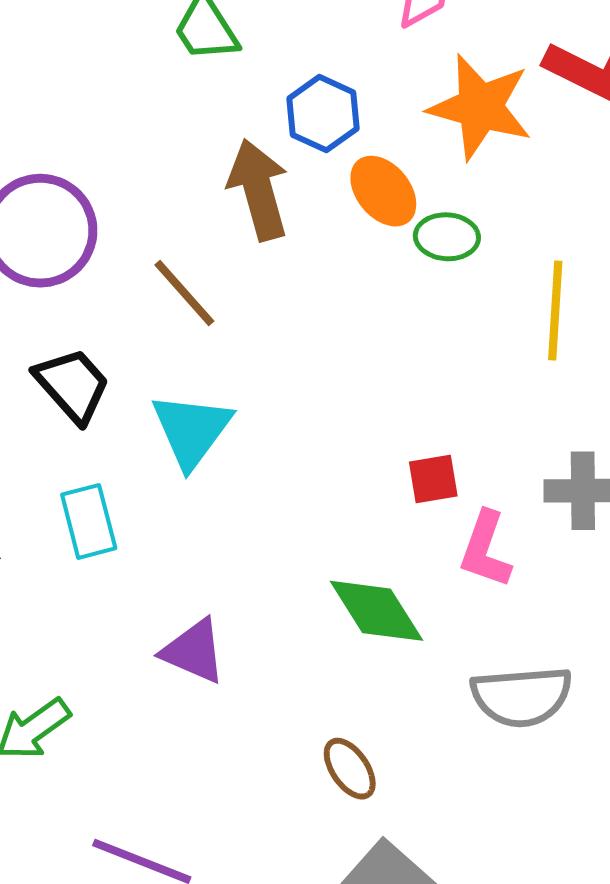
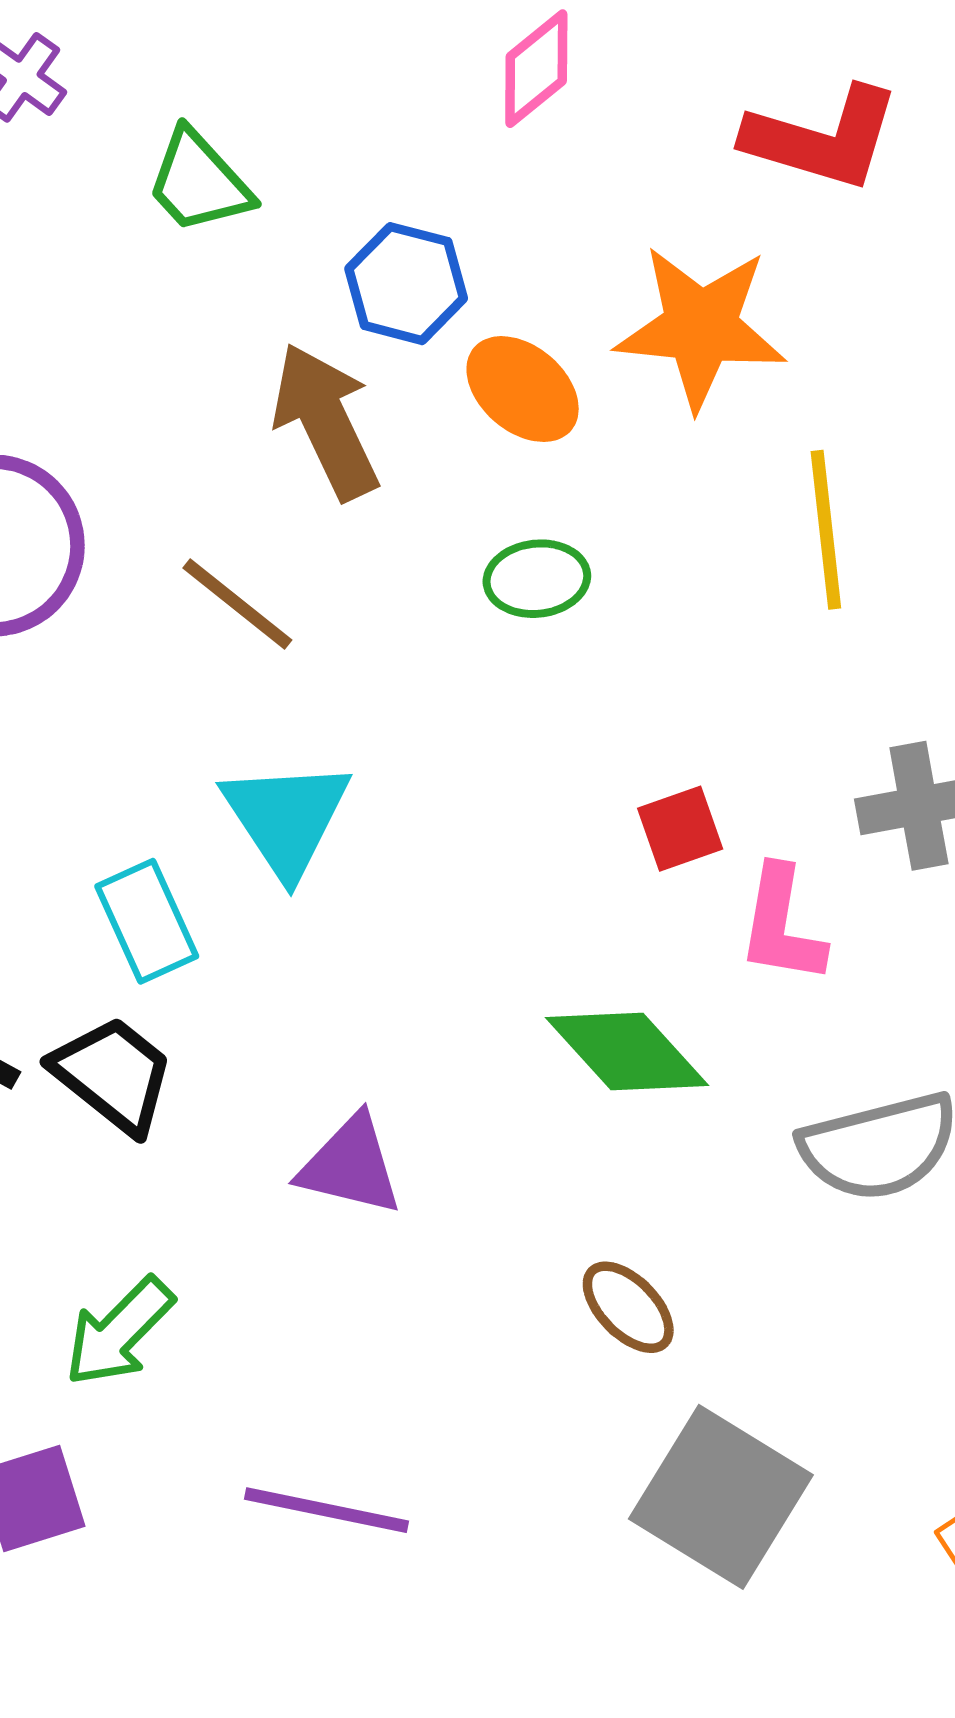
orange star: (480, 107) -> (701, 327), moved
green ellipse: (447, 237) -> (537, 579), moved
black trapezoid: (72, 385) -> (113, 1075), moved
cyan rectangle: (89, 521) -> (147, 921), moved

